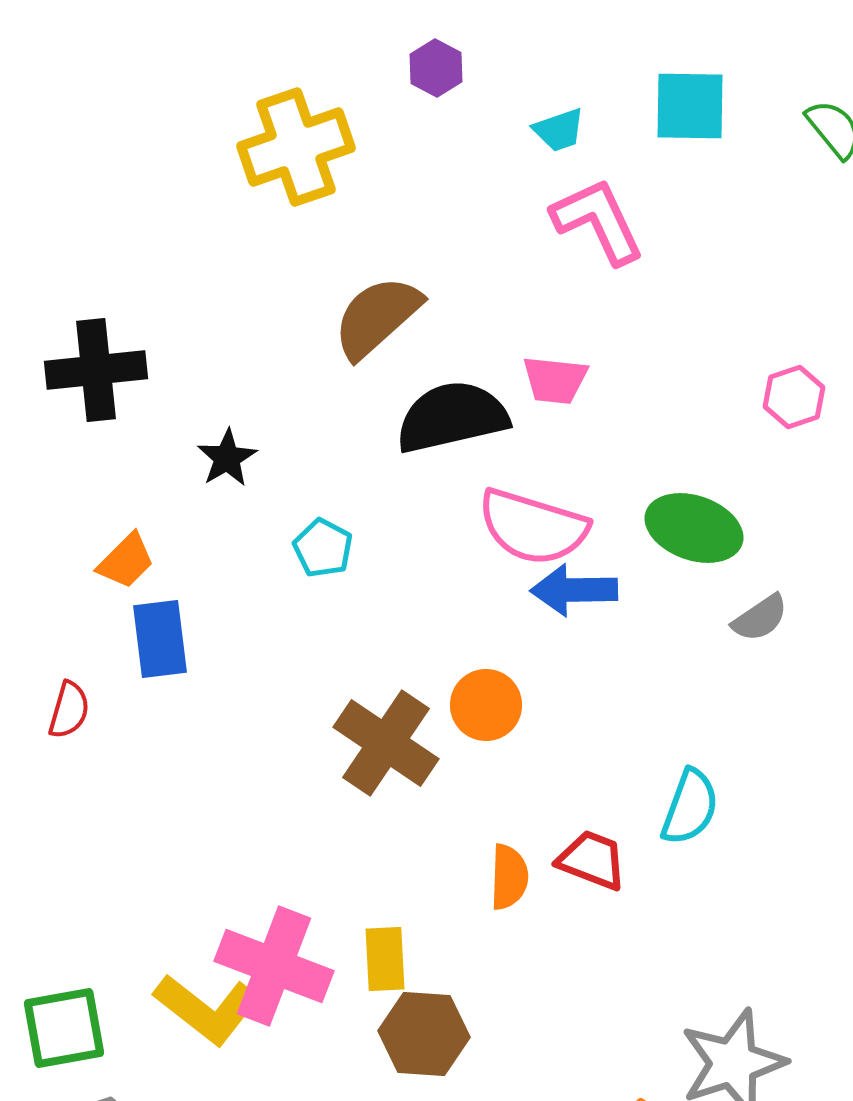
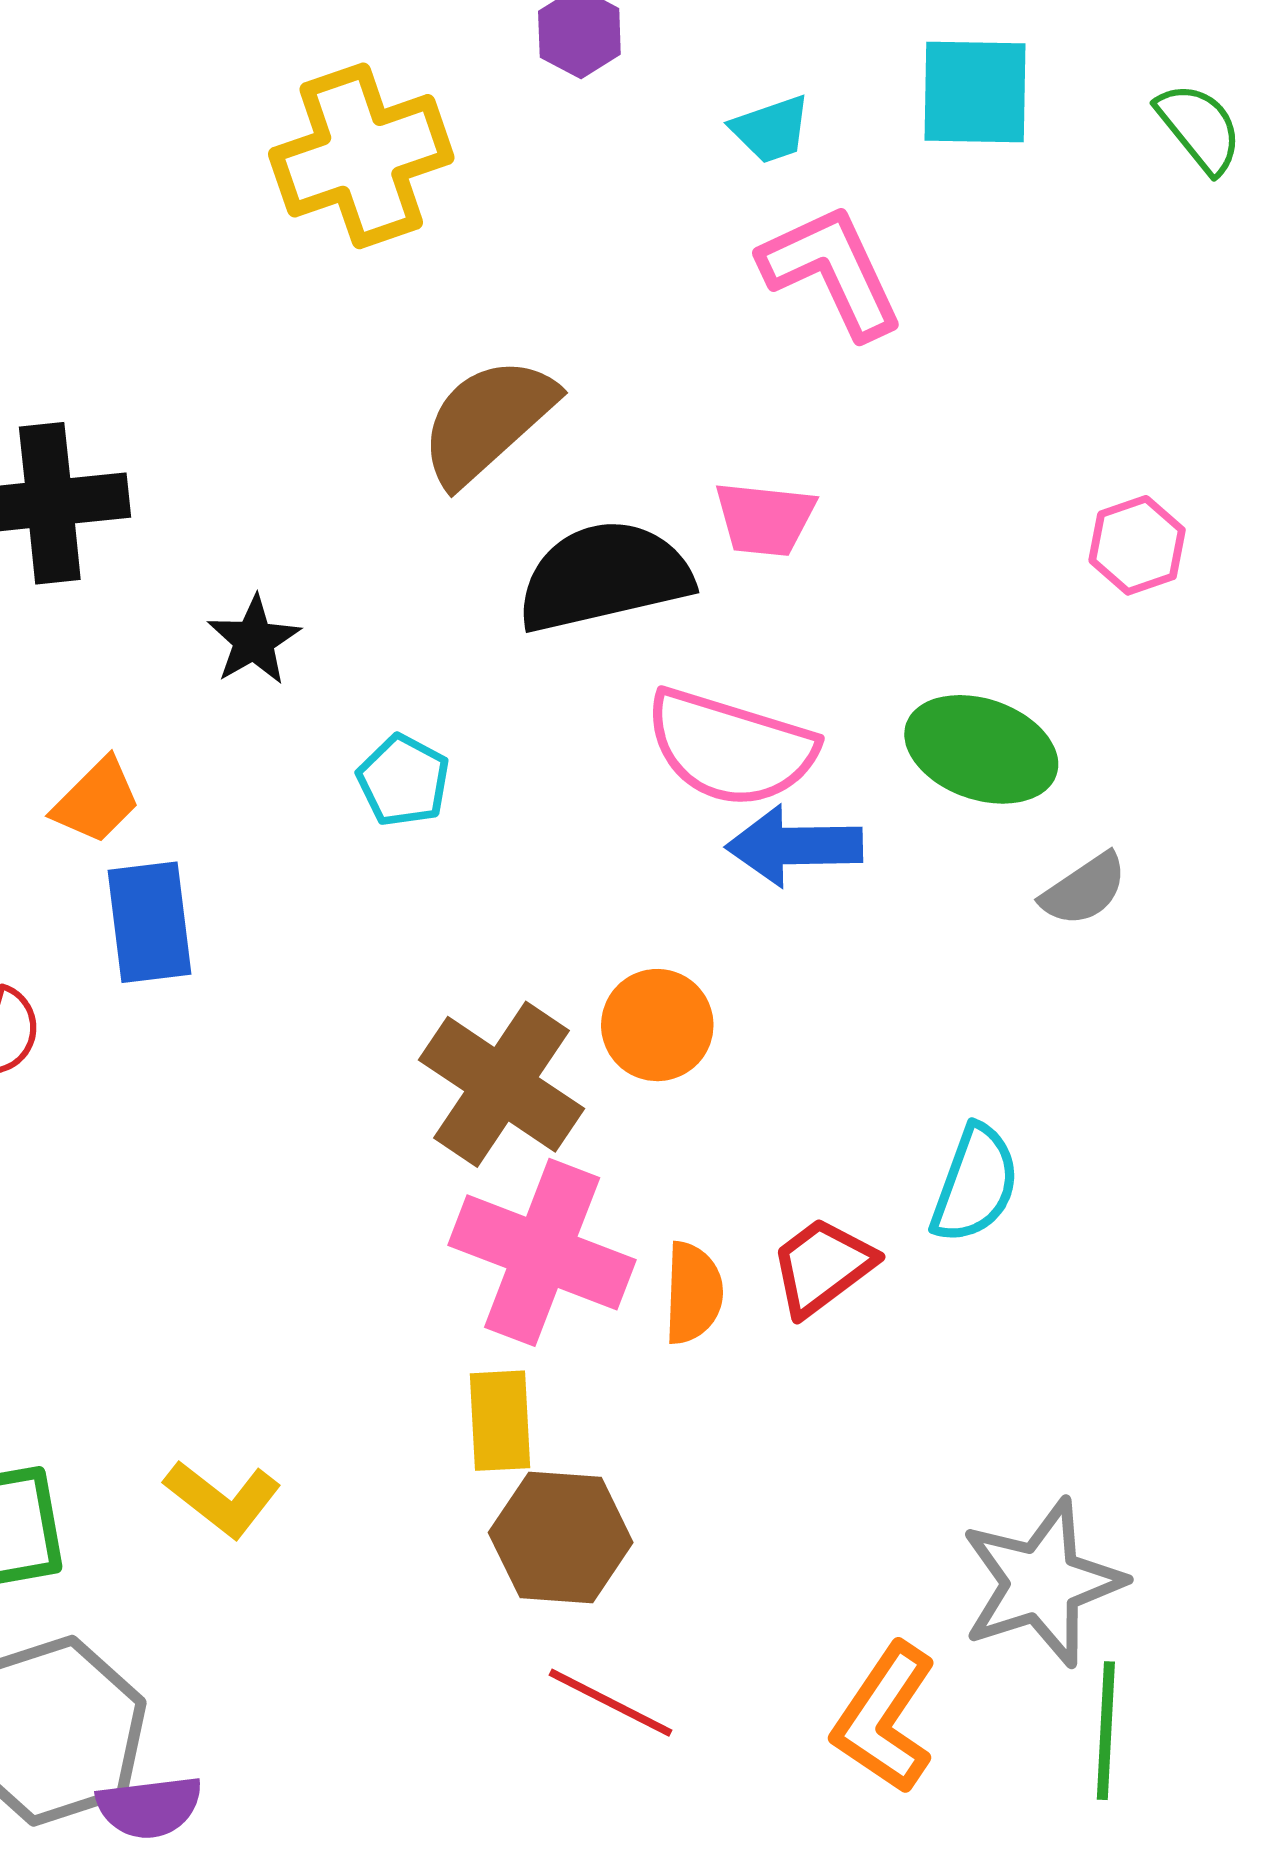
red trapezoid: (592, 860) -> (822, 1266), turned -58
pink cross: (274, 966) -> (542, 1252), moved
yellow L-shape: (207, 1009) -> (223, 1499), size x0.7

